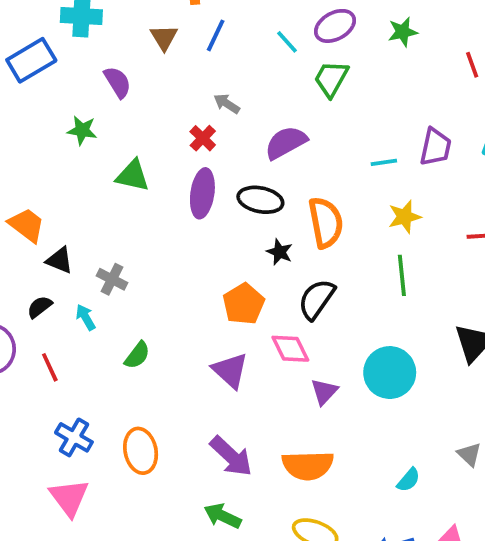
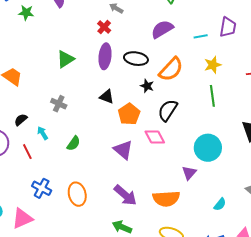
green star: (82, 130) -> (26, 13), moved
purple semicircle: (286, 143) -> (162, 29), moved
green triangle: (133, 176) -> (65, 59), moved, turned -42
orange semicircle: (326, 223) -> (171, 69), turned 56
black triangle: (60, 260) -> (107, 97), moved
cyan arrow: (86, 317) -> (42, 133), moved
purple triangle: (324, 392) -> (189, 173), moved
pink triangle: (69, 498) -> (22, 218), moved, turned 45

